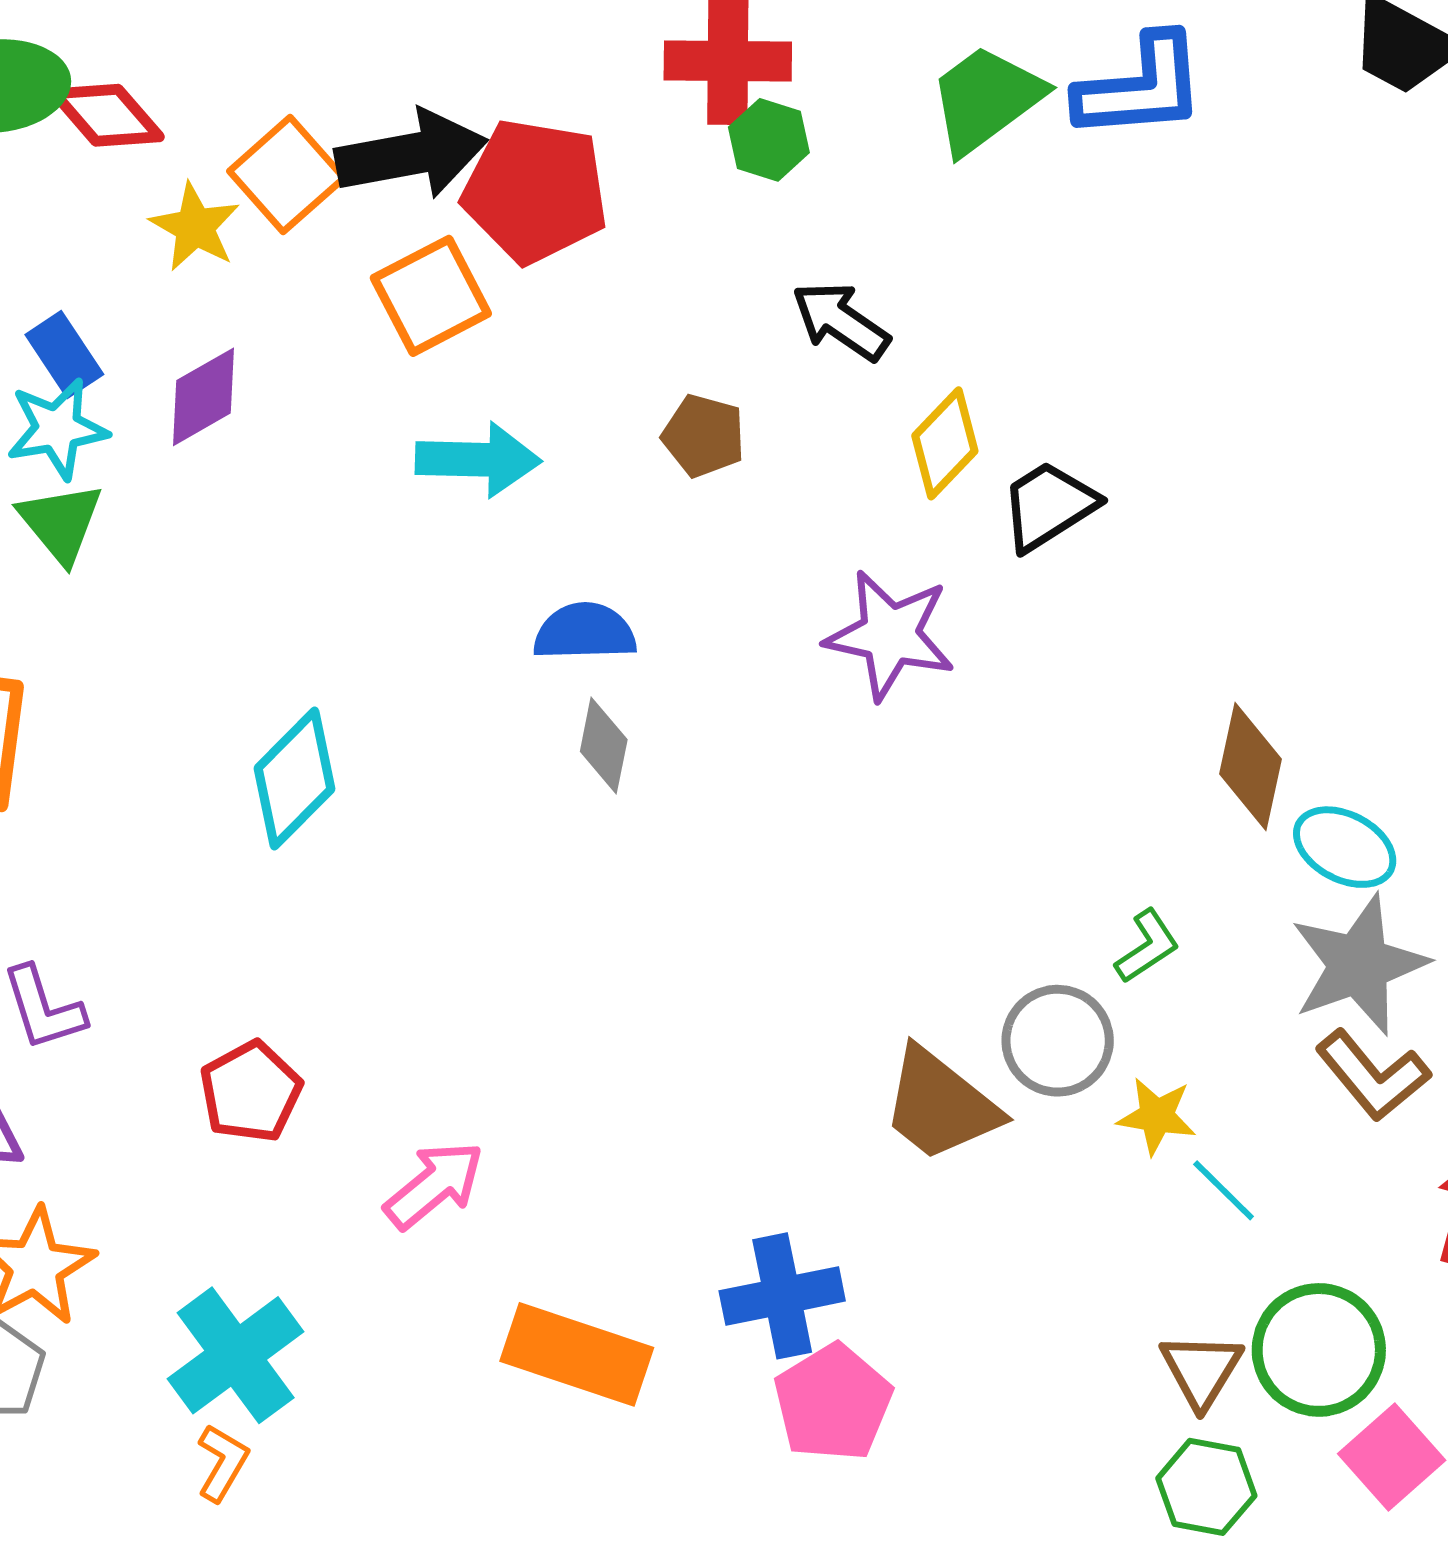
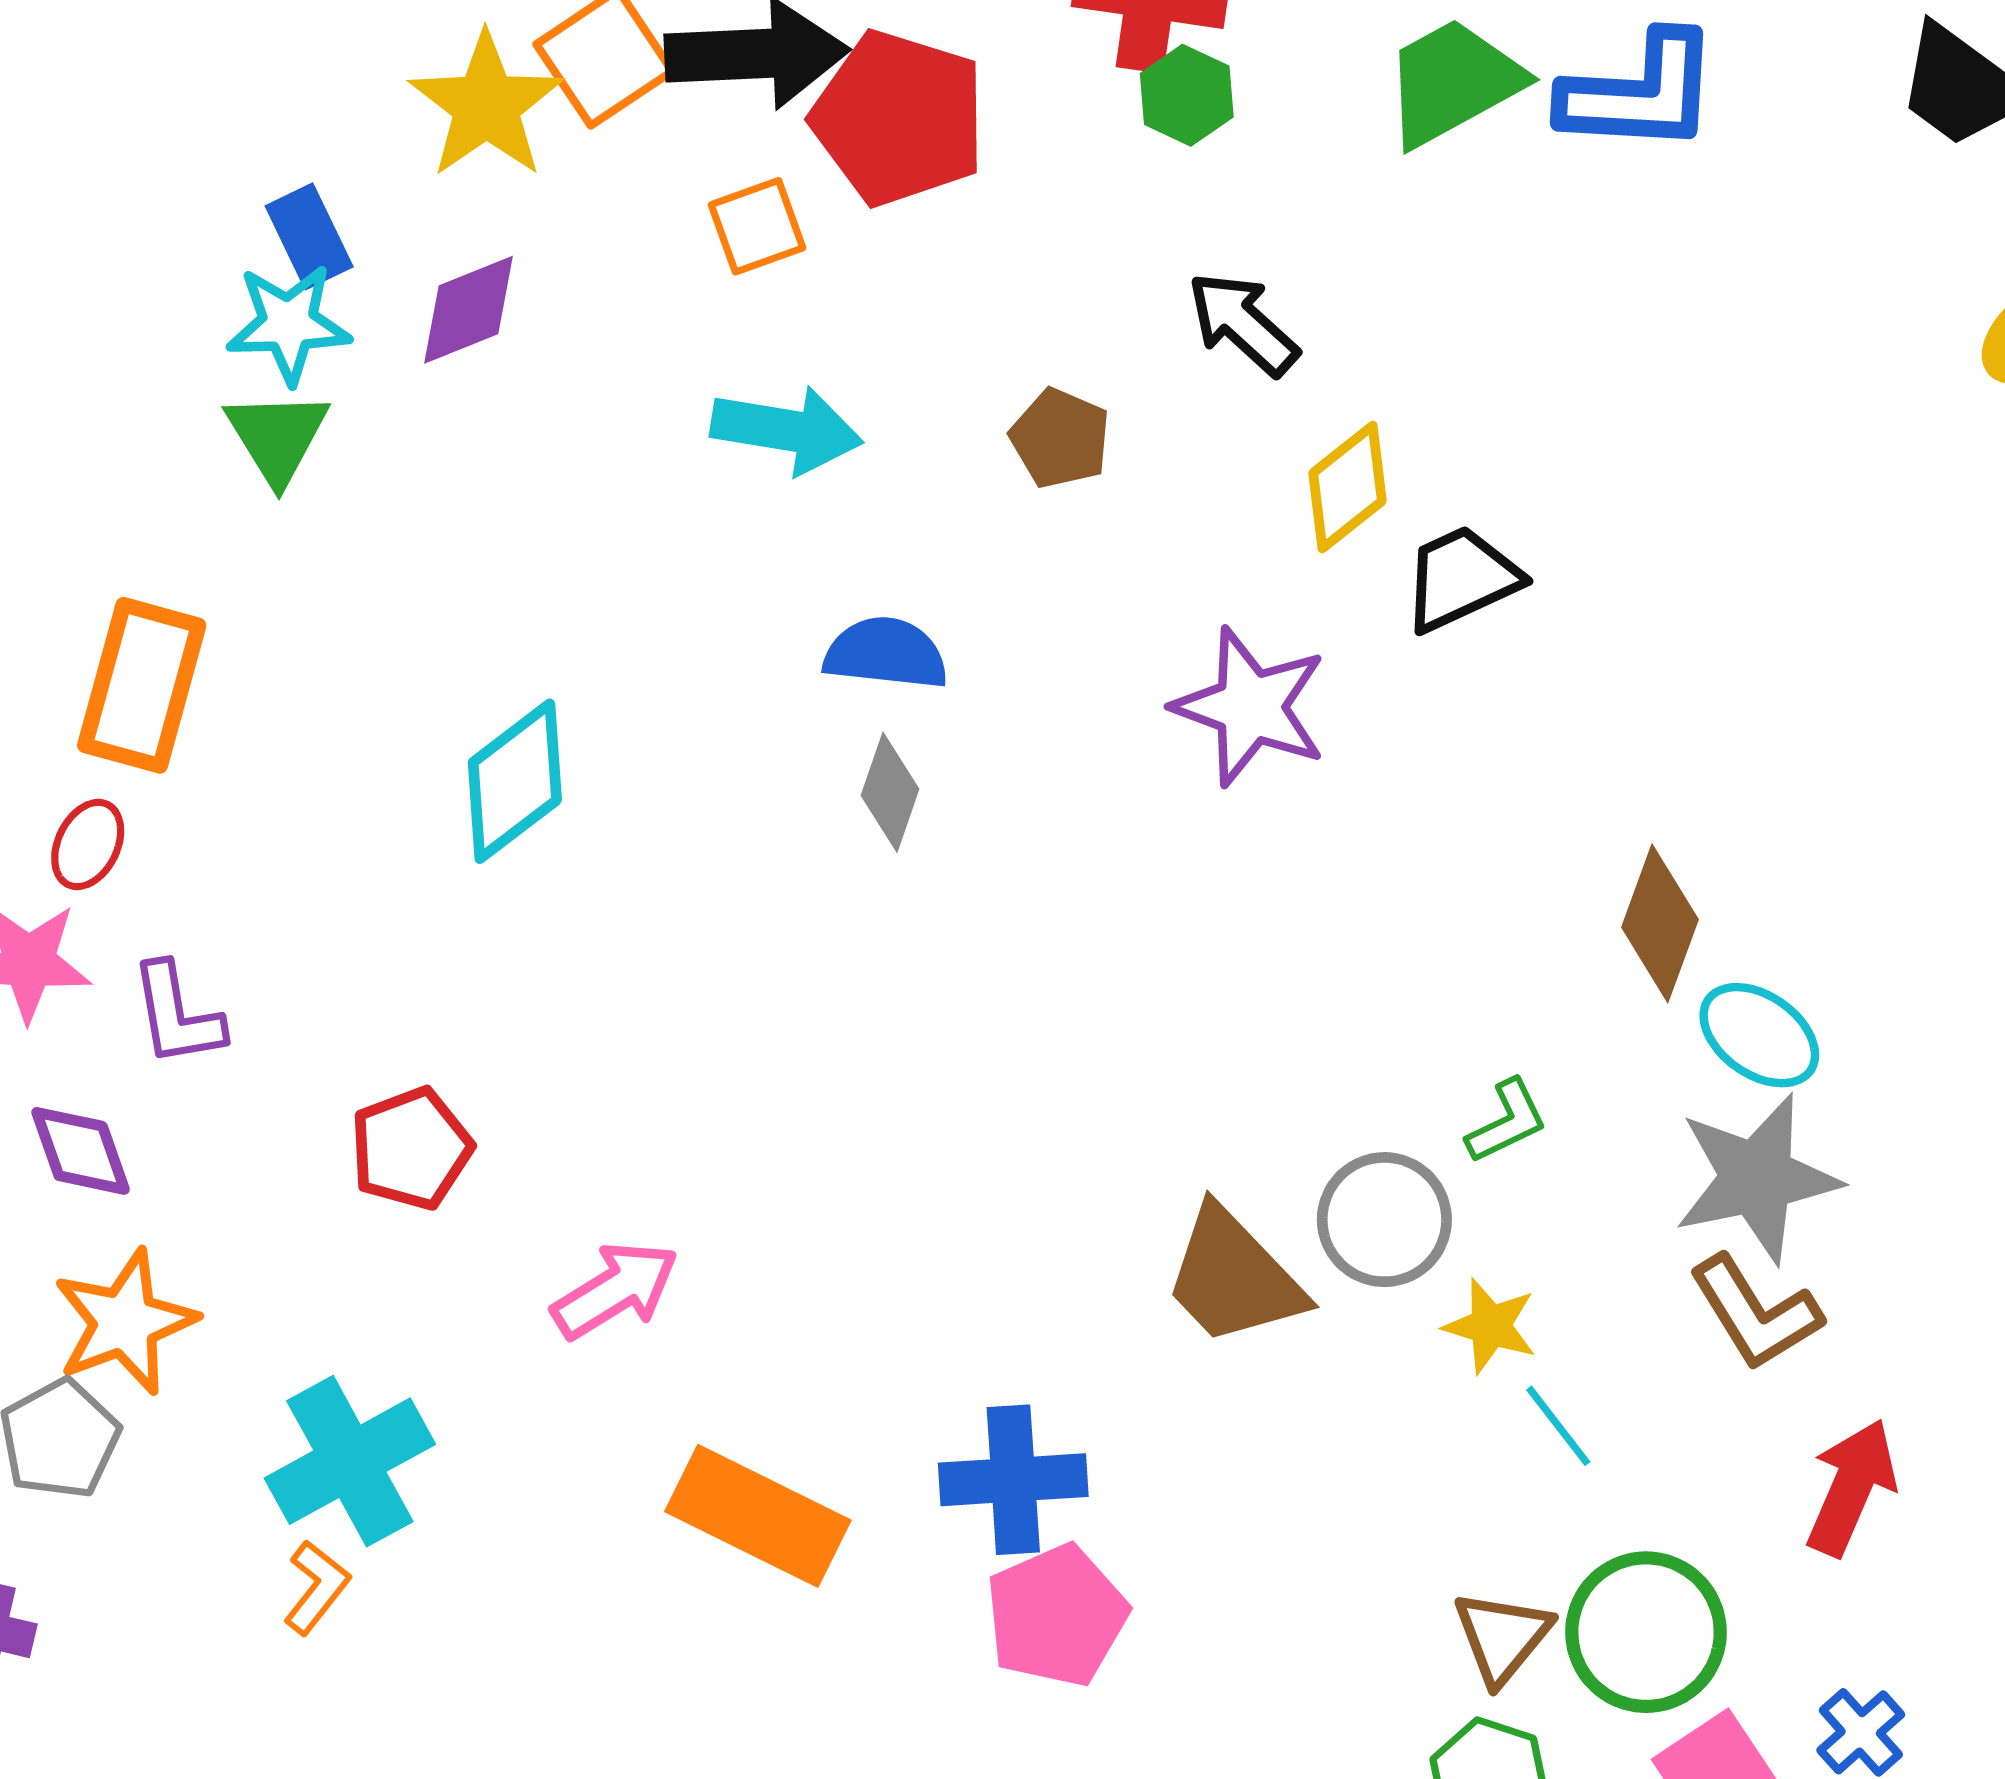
yellow star: (195, 227) -> (486, 105), size x1.4
orange square: (431, 296) -> (757, 226), size x0.7

